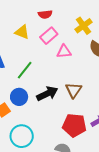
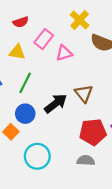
red semicircle: (45, 14) -> (21, 22), moved
yellow triangle: (22, 32) -> (17, 52), moved

